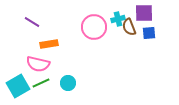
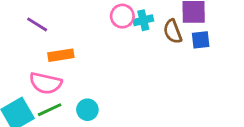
cyan cross: (118, 19) -> (143, 20), moved
pink circle: (94, 27) -> (122, 16), moved, size x0.7

